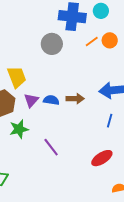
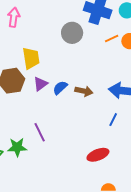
blue semicircle: (51, 100) -> (60, 88), turned -63
green star: (19, 129) -> (17, 147), moved
purple line: (51, 147) -> (40, 132), moved

